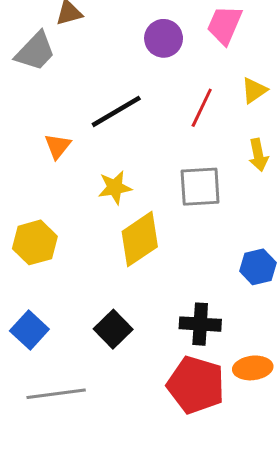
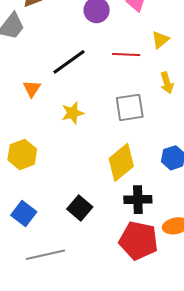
red line: (202, 108) -> (126, 54), turned 72
yellow diamond: (140, 239) -> (121, 162), moved

